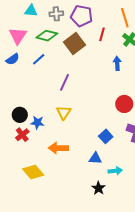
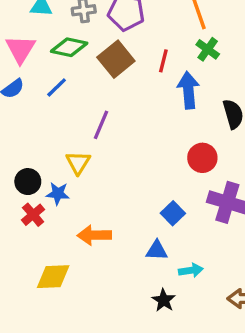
red line: (102, 34) -> (163, 61), moved
blue arrow: (117, 63) -> (188, 90), size x1.5
yellow triangle: (64, 113) -> (78, 163), moved
yellow diamond: (33, 172) -> (53, 277), turned -50

